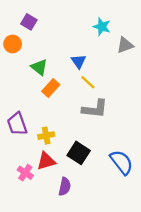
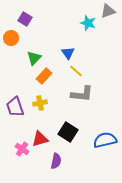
gray triangle: (125, 45) -> (108, 11), moved
green triangle: (39, 67) -> (34, 58), turned 35
yellow cross: (46, 136) -> (40, 103), moved
blue semicircle: (122, 162) -> (105, 140), turned -65

